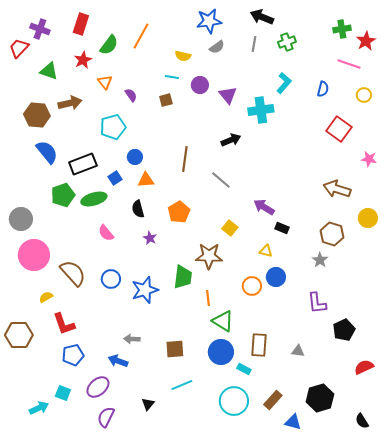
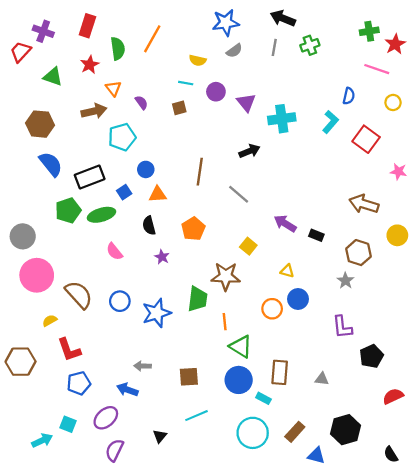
green semicircle: (109, 45) -> (118, 49), turned -45
cyan L-shape: (284, 83) -> (330, 122), moved
brown arrow: (70, 103) -> (94, 111), moved
black rectangle: (282, 228) -> (316, 235), moved

